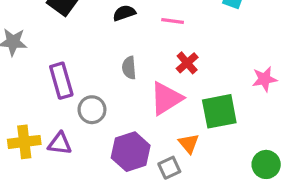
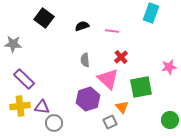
purple rectangle: (61, 81) -> (24, 79), moved, turned -30
pink triangle: (166, 98) -> (108, 79), turned -45
gray circle: (92, 110) -> (54, 123), moved
purple hexagon: (131, 152) -> (88, 99), moved

